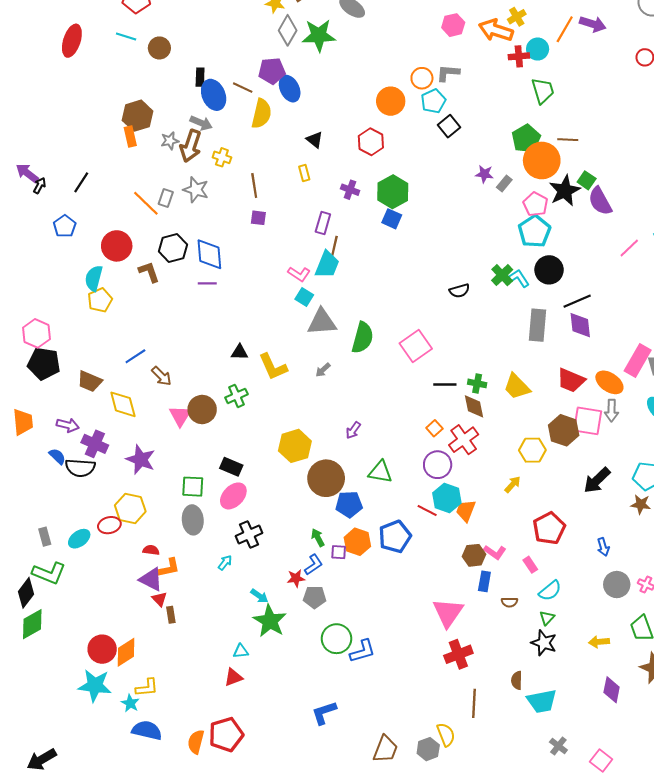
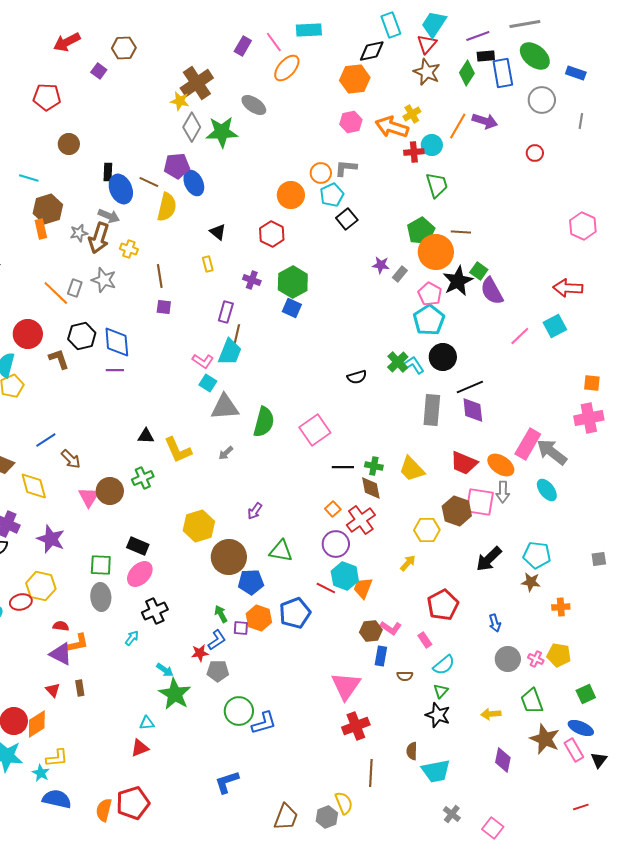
cyan line: (126, 37) -> (29, 178), moved
red triangle: (159, 599) -> (53, 690), moved

